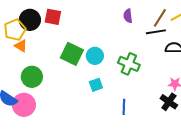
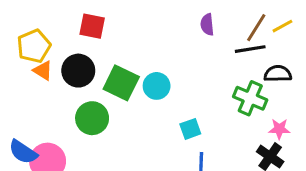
black circle: (30, 20) -> (78, 71), moved
green cross: (129, 64) -> (250, 98), moved
green circle: (32, 77) -> (92, 118), moved
cyan square: (96, 85) -> (190, 129), moved

